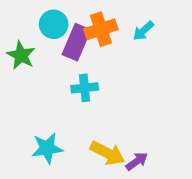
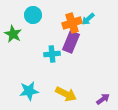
orange cross: (101, 29) -> (72, 23), moved
purple rectangle: (76, 42) -> (71, 42), moved
purple arrow: (137, 161) -> (103, 99), moved

